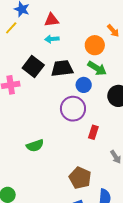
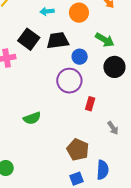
orange circle: (95, 45) -> (79, 13), moved
green arrow: (97, 68) -> (105, 40), moved

